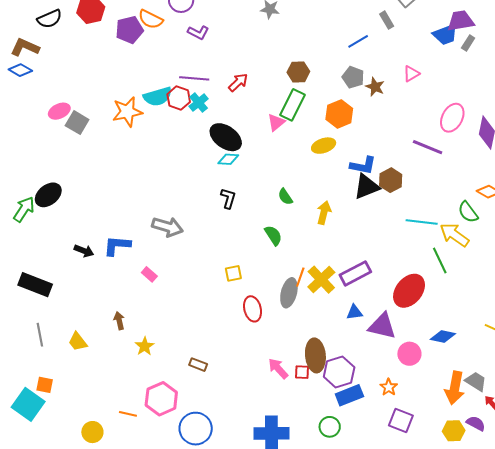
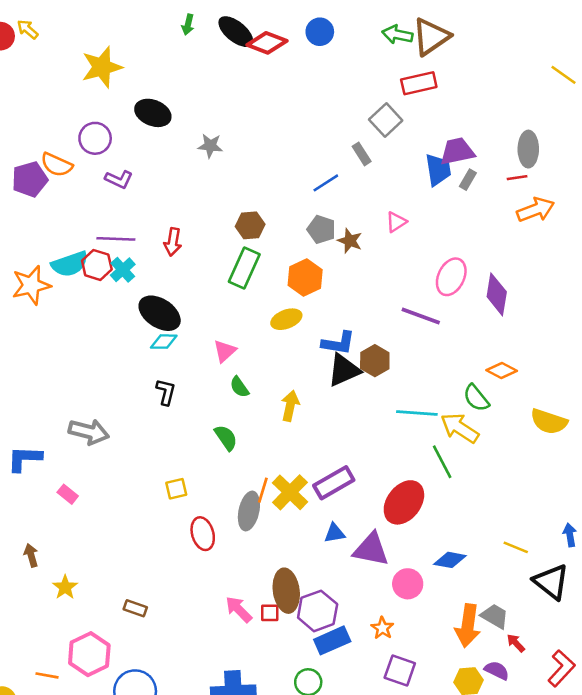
blue trapezoid: (445, 35) -> (438, 170), turned -76
red arrow: (238, 82) -> (173, 242), turned 145
pink triangle: (276, 122) -> (225, 351), moved

